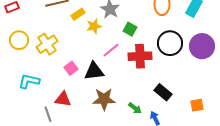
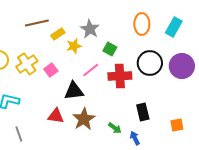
pink square: (71, 68) -> (51, 70), moved
black rectangle: (163, 92) -> (143, 112), turned 36
red triangle: (63, 99) -> (56, 116), moved
brown star: (104, 99) -> (84, 119), turned -30
gray line: (48, 114) -> (19, 134), moved

